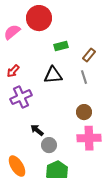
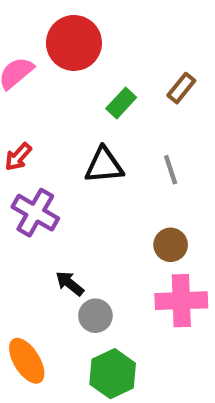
green rectangle: (61, 46) -> (121, 103), turned -32
brown rectangle: (89, 55) -> (181, 88), moved
purple cross: (21, 97) -> (35, 213), turned -35

